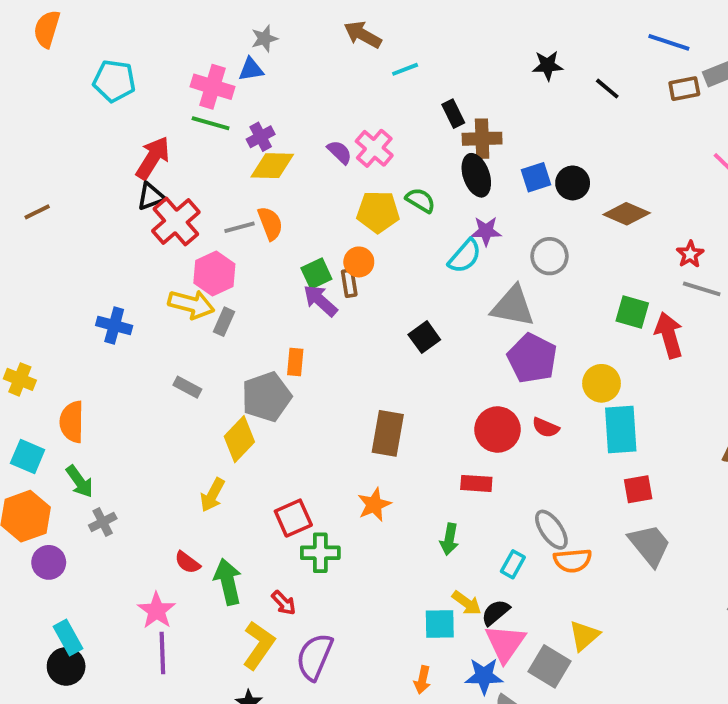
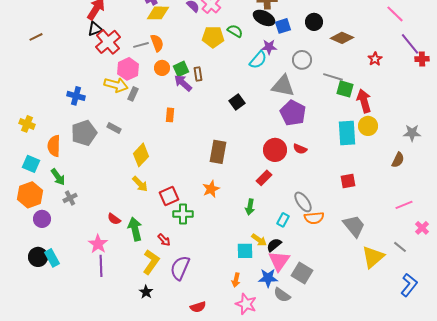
black ellipse: (476, 175) -> (264, 18), turned -45
blue square: (536, 177) -> (283, 26), moved
orange circle: (359, 262) -> (162, 68), moved
gray line: (702, 289) -> (333, 77), moved
yellow circle: (601, 383) -> (368, 126), moved
gray pentagon: (266, 397) -> (84, 133), moved
cyan rectangle: (621, 430) -> (347, 133), moved
red rectangle: (476, 483) -> (264, 178), turned -49
yellow arrow: (212, 495) -> (140, 184), moved, turned -72
gray trapezoid: (650, 545) -> (354, 226), moved
yellow triangle: (584, 636) -> (373, 257), moved, size x1.4
black circle: (66, 666) -> (38, 257), moved

